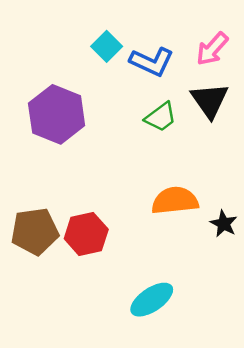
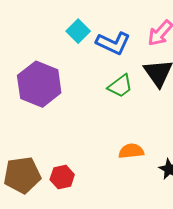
orange semicircle: (175, 201) -> (131, 151), size x0.7
red hexagon: (86, 234) -> (62, 177), size x0.7

